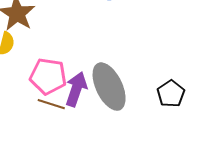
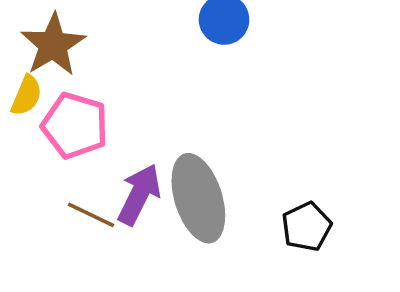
pink pentagon: (48, 76) -> (75, 126), moved

